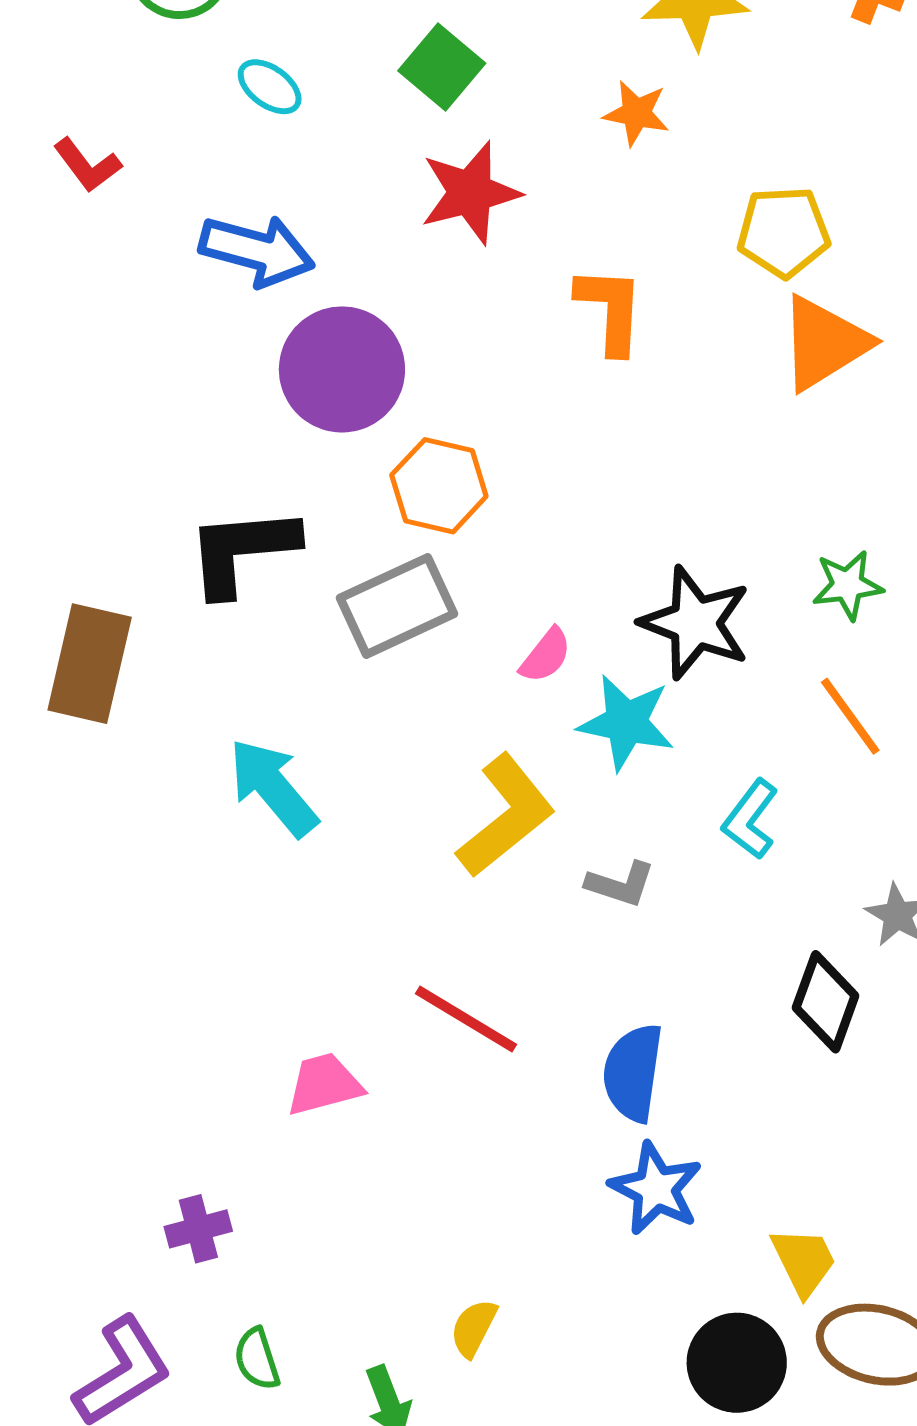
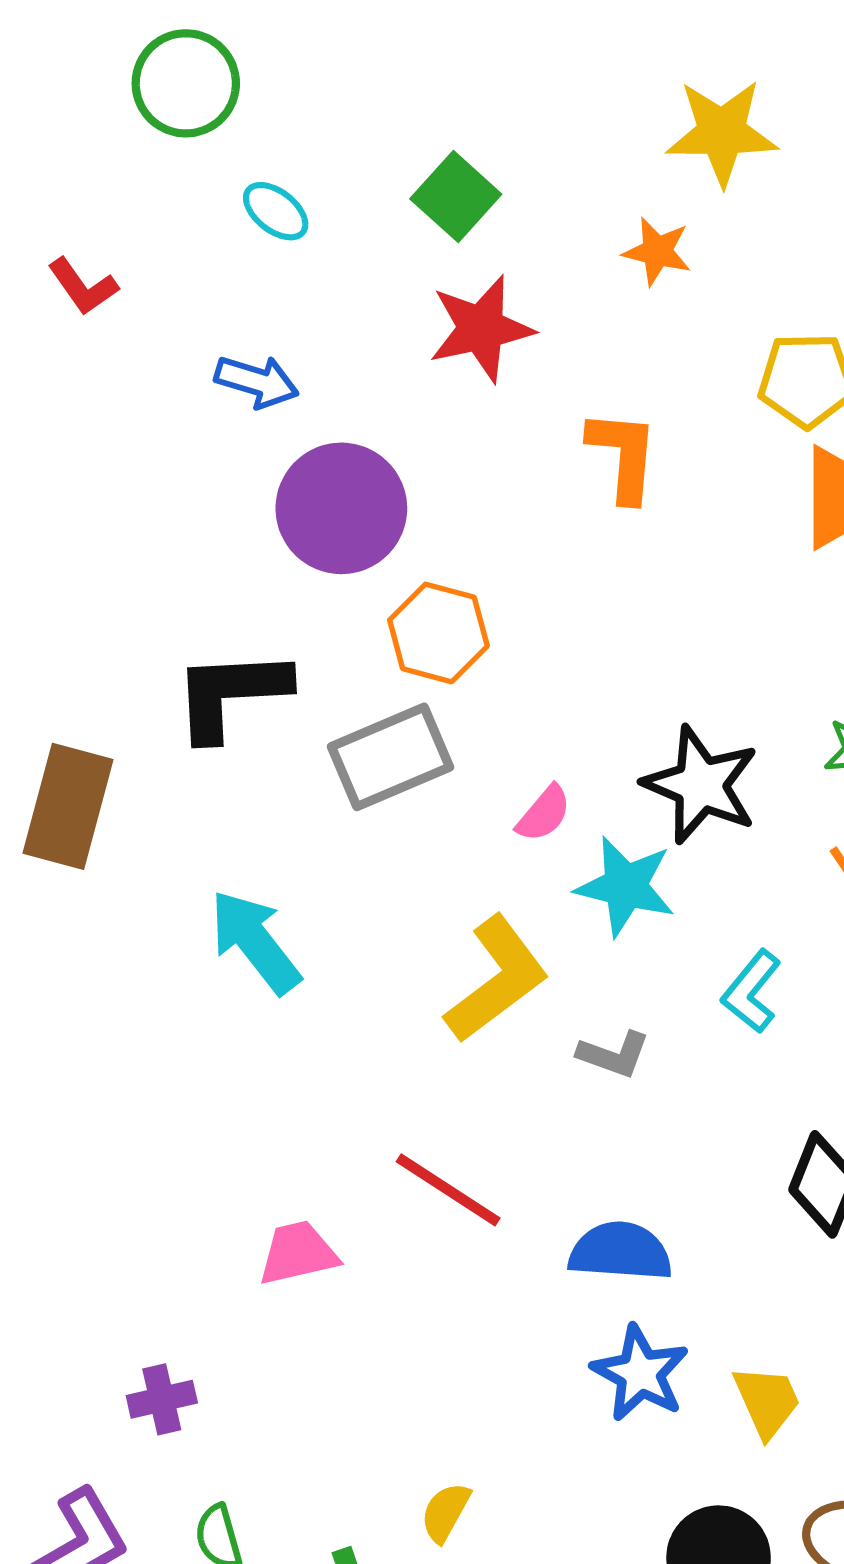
blue arrow: (257, 251) -> (257, 382), size x0.7
blue semicircle: (633, 1073) -> (620, 1252), turned 84
yellow trapezoid: (804, 1261) -> (767, 1401), moved

